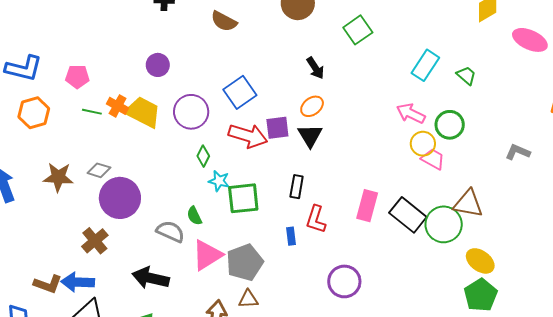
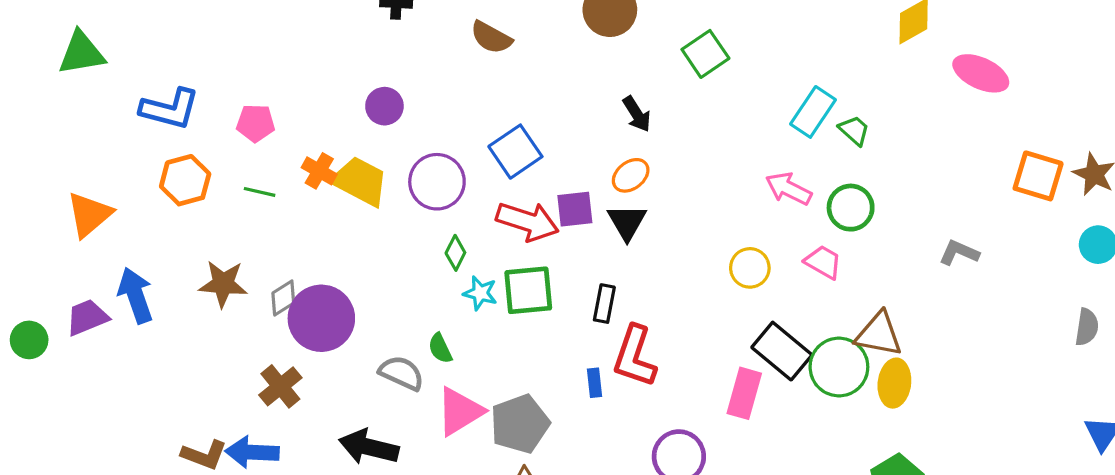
green trapezoid: (466, 75) -> (854, 130), moved
green line: (92, 112) -> (260, 192), moved
yellow circle: (423, 144) -> (750, 268), moved
gray diamond: (99, 170) -> (283, 298), moved, turned -50
green square: (243, 198) -> (528, 290), moved
pink rectangle: (367, 206) -> (744, 393), moved
red L-shape: (316, 219) -> (635, 356), size x1.4
yellow ellipse: (480, 261) -> (894, 383), moved, turned 60

